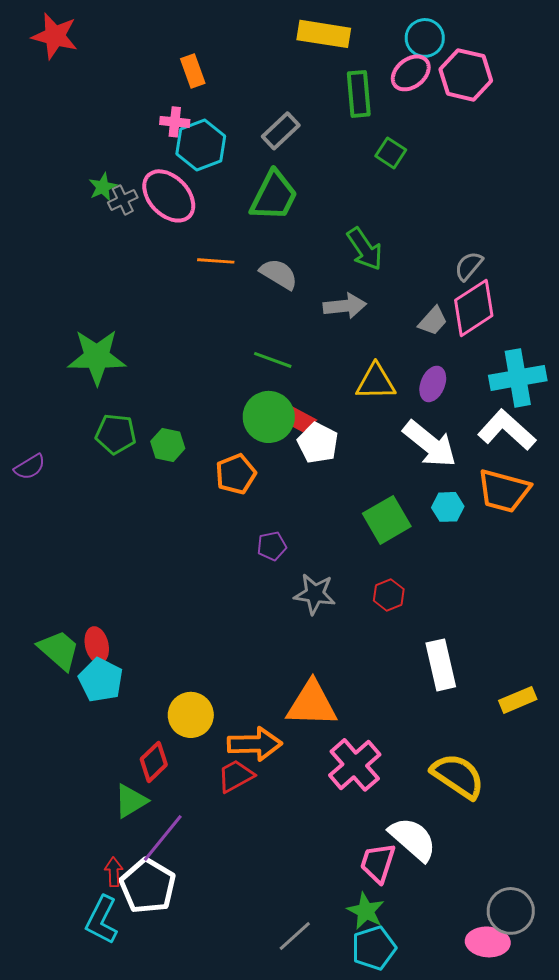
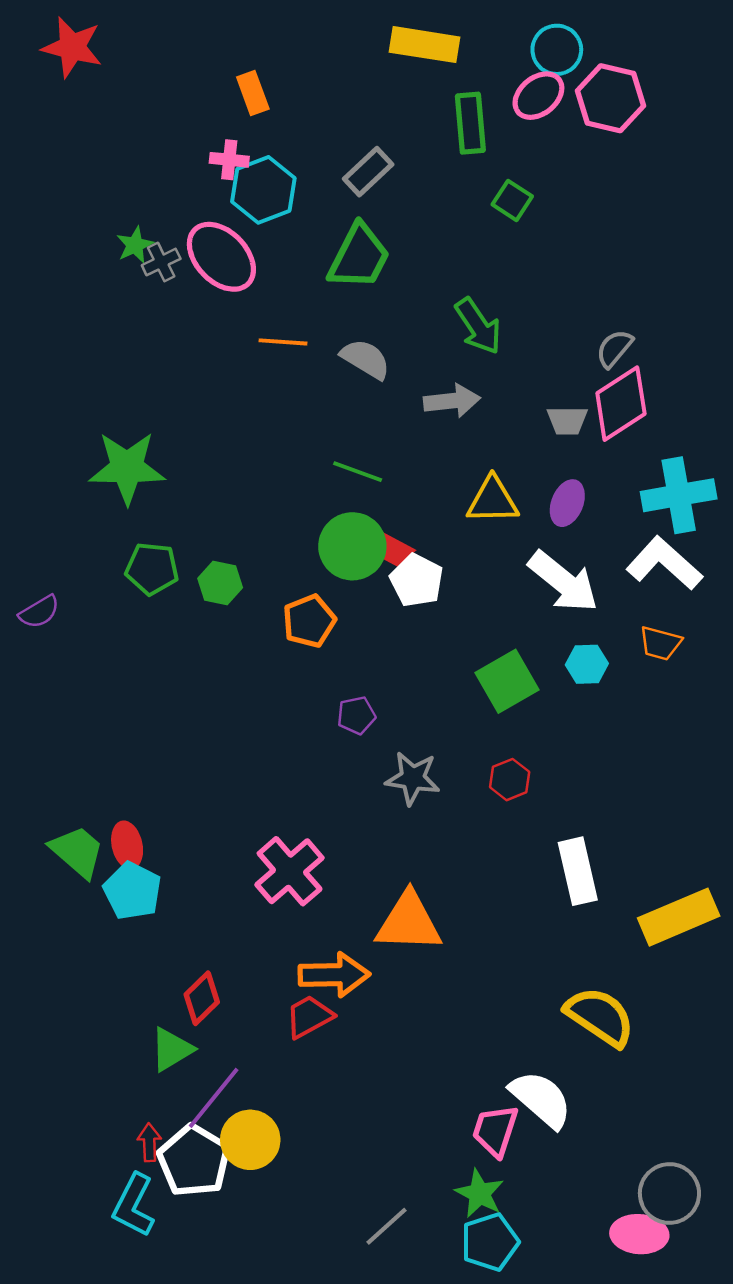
gray trapezoid: (433, 321) -> (567, 421), turned 48
orange trapezoid: (504, 491) -> (660, 643), size x0.6
yellow rectangle: (518, 700) -> (679, 917), size x1.6
yellow circle: (191, 715) -> (250, 1140), moved
pink cross: (355, 765) -> (290, 871), moved

